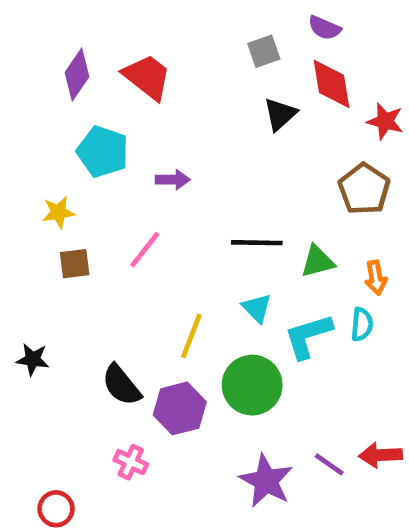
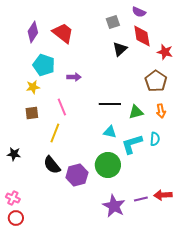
yellow star: (58, 212) -> (33, 87), moved
pink line: (145, 250) -> (62, 107), turned -60
orange arrow: (376, 278) -> (161, 111), moved
cyan triangle: (257, 308) -> (110, 132), turned -32
yellow line: (191, 336) -> (55, 133), moved
pink cross: (131, 462) -> (13, 198), moved
purple line: (329, 464) -> (141, 199), turned -48
red circle: (56, 509) -> (16, 218), moved

